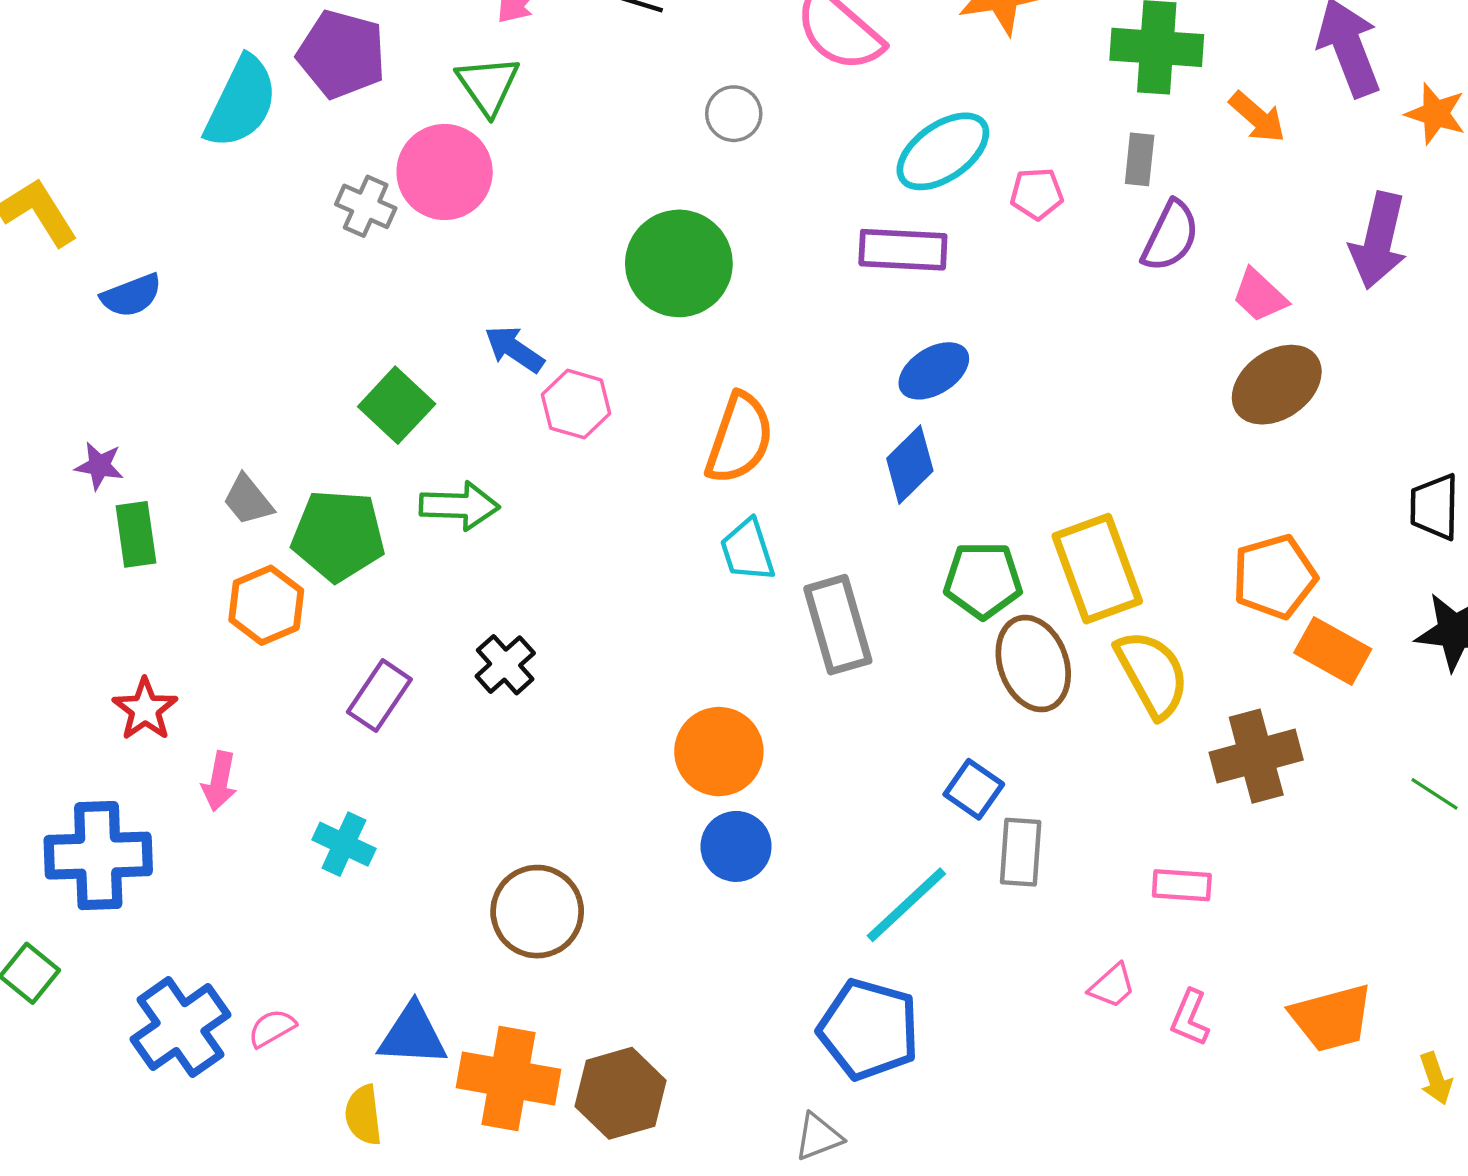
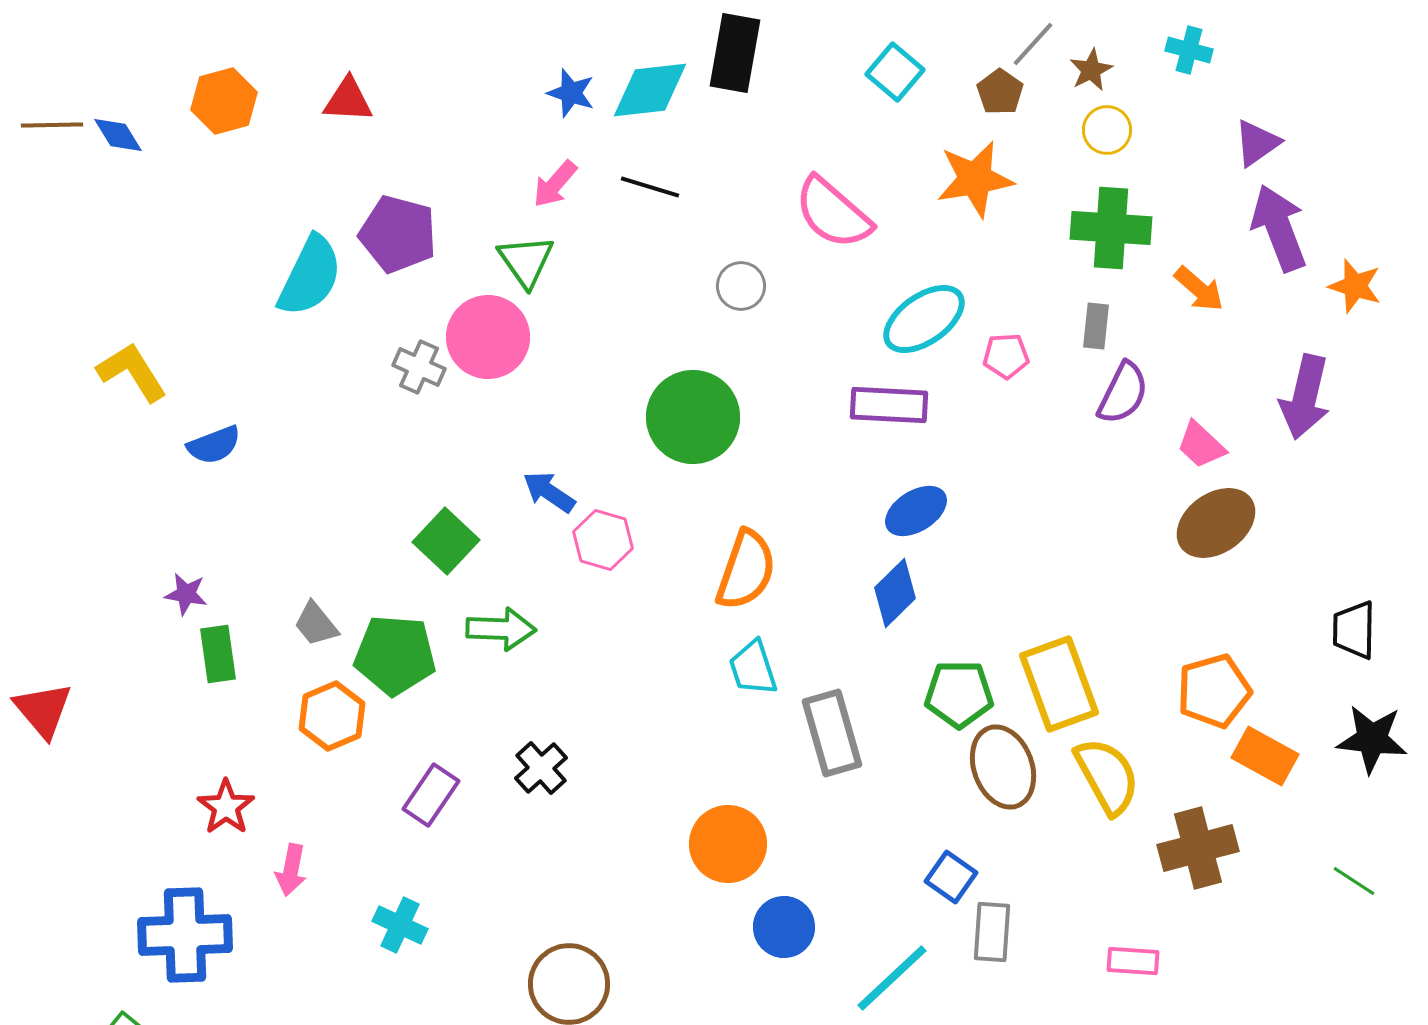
blue circle: (736, 846) -> (784, 927), moved

